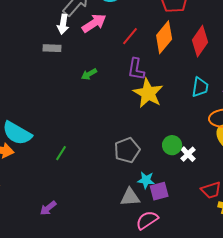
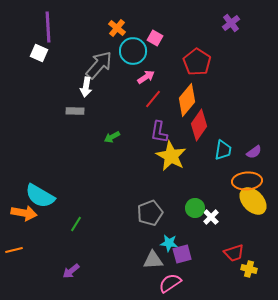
pink arrow: (94, 23) -> (146, 77), moved, size x0.7
red diamond: (200, 41) -> (199, 125), moved
green line: (61, 153) -> (76, 224), moved

